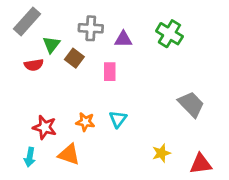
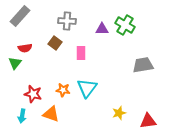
purple triangle: (123, 39) -> (102, 29), moved
green triangle: (51, 45) -> (15, 63), moved
gray trapezoid: (191, 104) -> (143, 65), moved, turned -55
cyan triangle: (118, 119) -> (87, 88), size x1.5

